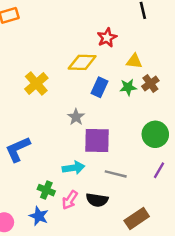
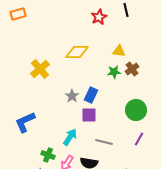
red star: (107, 38) -> (99, 17), moved
blue rectangle: (100, 87) -> (91, 95), moved
purple square: (97, 140) -> (89, 115), size x0.7
cyan arrow: (74, 168) -> (70, 137), turned -48

